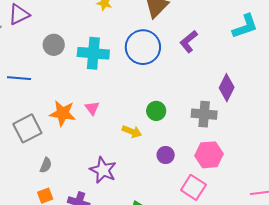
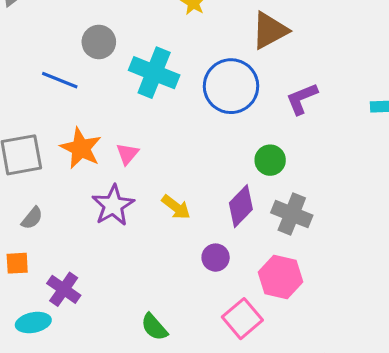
blue line: (19, 78) -> (60, 80), moved
purple diamond: (227, 88) -> (241, 206), moved
green circle: (156, 111) -> (270, 160), moved
purple star: (103, 170) -> (113, 205), moved

